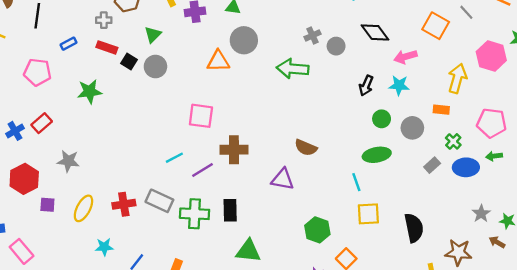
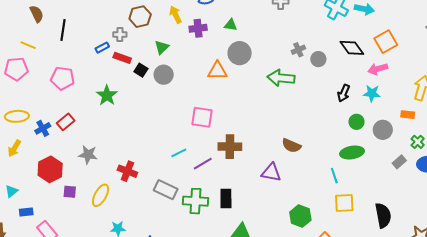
orange square: (436, 26) -> (386, 42), moved, turned 30
blue rectangle: (68, 44) -> (102, 48), moved
green star: (89, 92) -> (107, 95), turned -30
red cross: (124, 204) -> (127, 171), moved, turned 30

